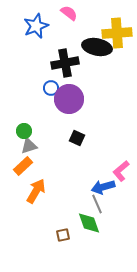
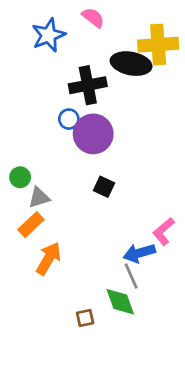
green circle: (24, 131) -> (20, 177), moved

